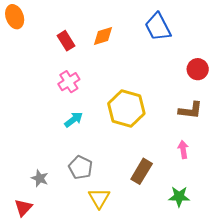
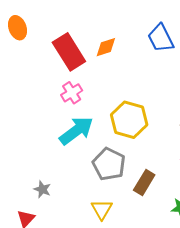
red rectangle: (66, 41) -> (69, 52), size x1.8
cyan arrow: (74, 120) -> (76, 131), size x1.8
gray pentagon: (81, 167) -> (109, 164), moved, size x1.4

